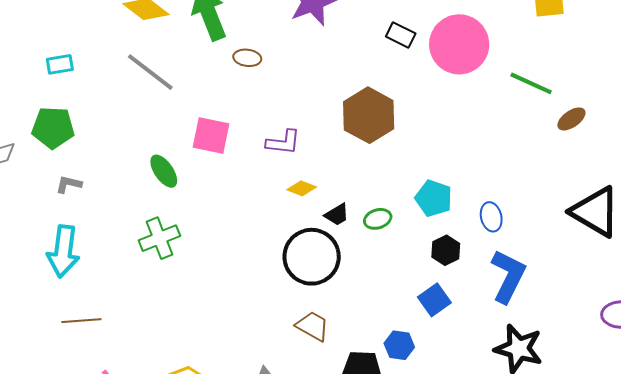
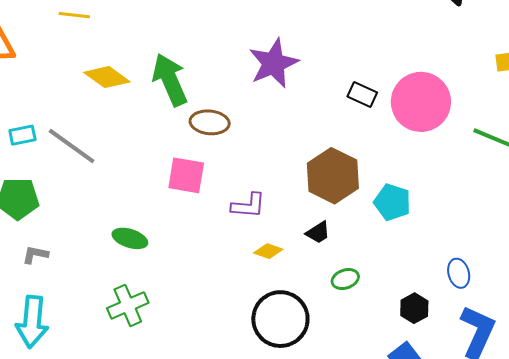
brown ellipse: (247, 58) -> (210, 122), size x1.4
gray line: (150, 72) -> (72, 146), moved
pink square: (211, 135) -> (186, 175), moved
green ellipse: (164, 171) -> (130, 238), turned -36
cyan pentagon: (434, 198) -> (392, 202), moved
black trapezoid: (337, 215) -> (318, 233), moved

